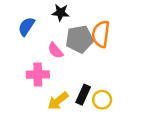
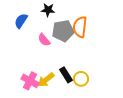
pink cross: (38, 74) -> (30, 81), moved, turned 30
black rectangle: (83, 95) -> (66, 75), turned -56

